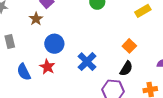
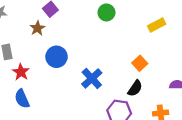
red star: (47, 67) -> (21, 72), moved
blue semicircle: (24, 72) -> (22, 99), moved

